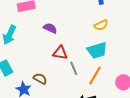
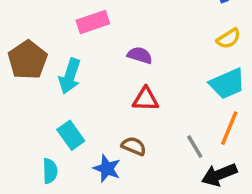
red triangle: (60, 53) -> (145, 99), moved
gray line: (74, 68) -> (195, 147), moved

